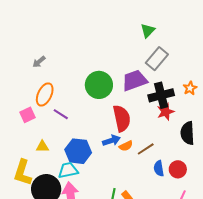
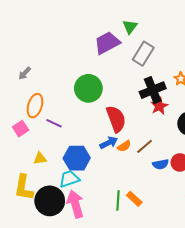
purple trapezoid: (135, 80) -> (107, 43), moved
blue semicircle: (159, 168) -> (161, 164), turned -84

